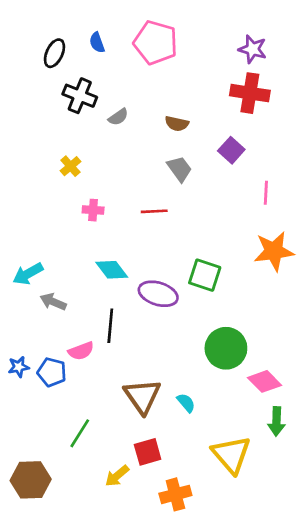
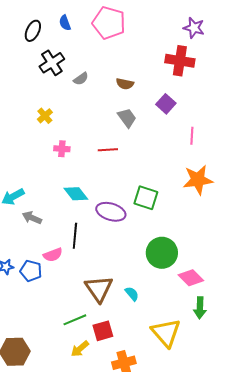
purple star: (253, 49) -> (194, 28), moved
black cross: (80, 96) -> (52, 63), turned 35
green line: (80, 433) -> (75, 320), moved, turned 35

